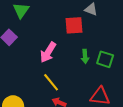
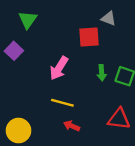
yellow line: (51, 82) -> (62, 103), turned -36

